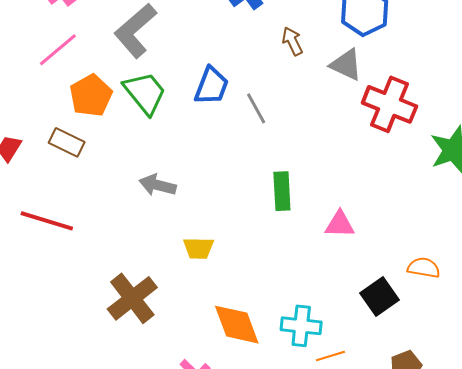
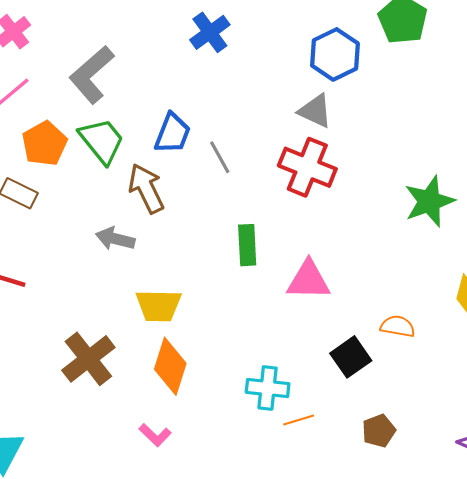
brown arrow: (292, 41) -> (146, 188), moved, size x1.6
red cross: (389, 104) -> (307, 167), moved
pink triangle: (340, 224) -> (309, 280), size x1.4
yellow trapezoid: (198, 248) -> (159, 306), size x1.4
orange diamond: (237, 325) -> (170, 366), moved, turned 38

